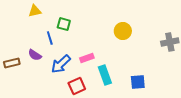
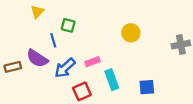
yellow triangle: (35, 11) -> (37, 12), turned -32
purple semicircle: (35, 55) -> (37, 58), size x1.5

